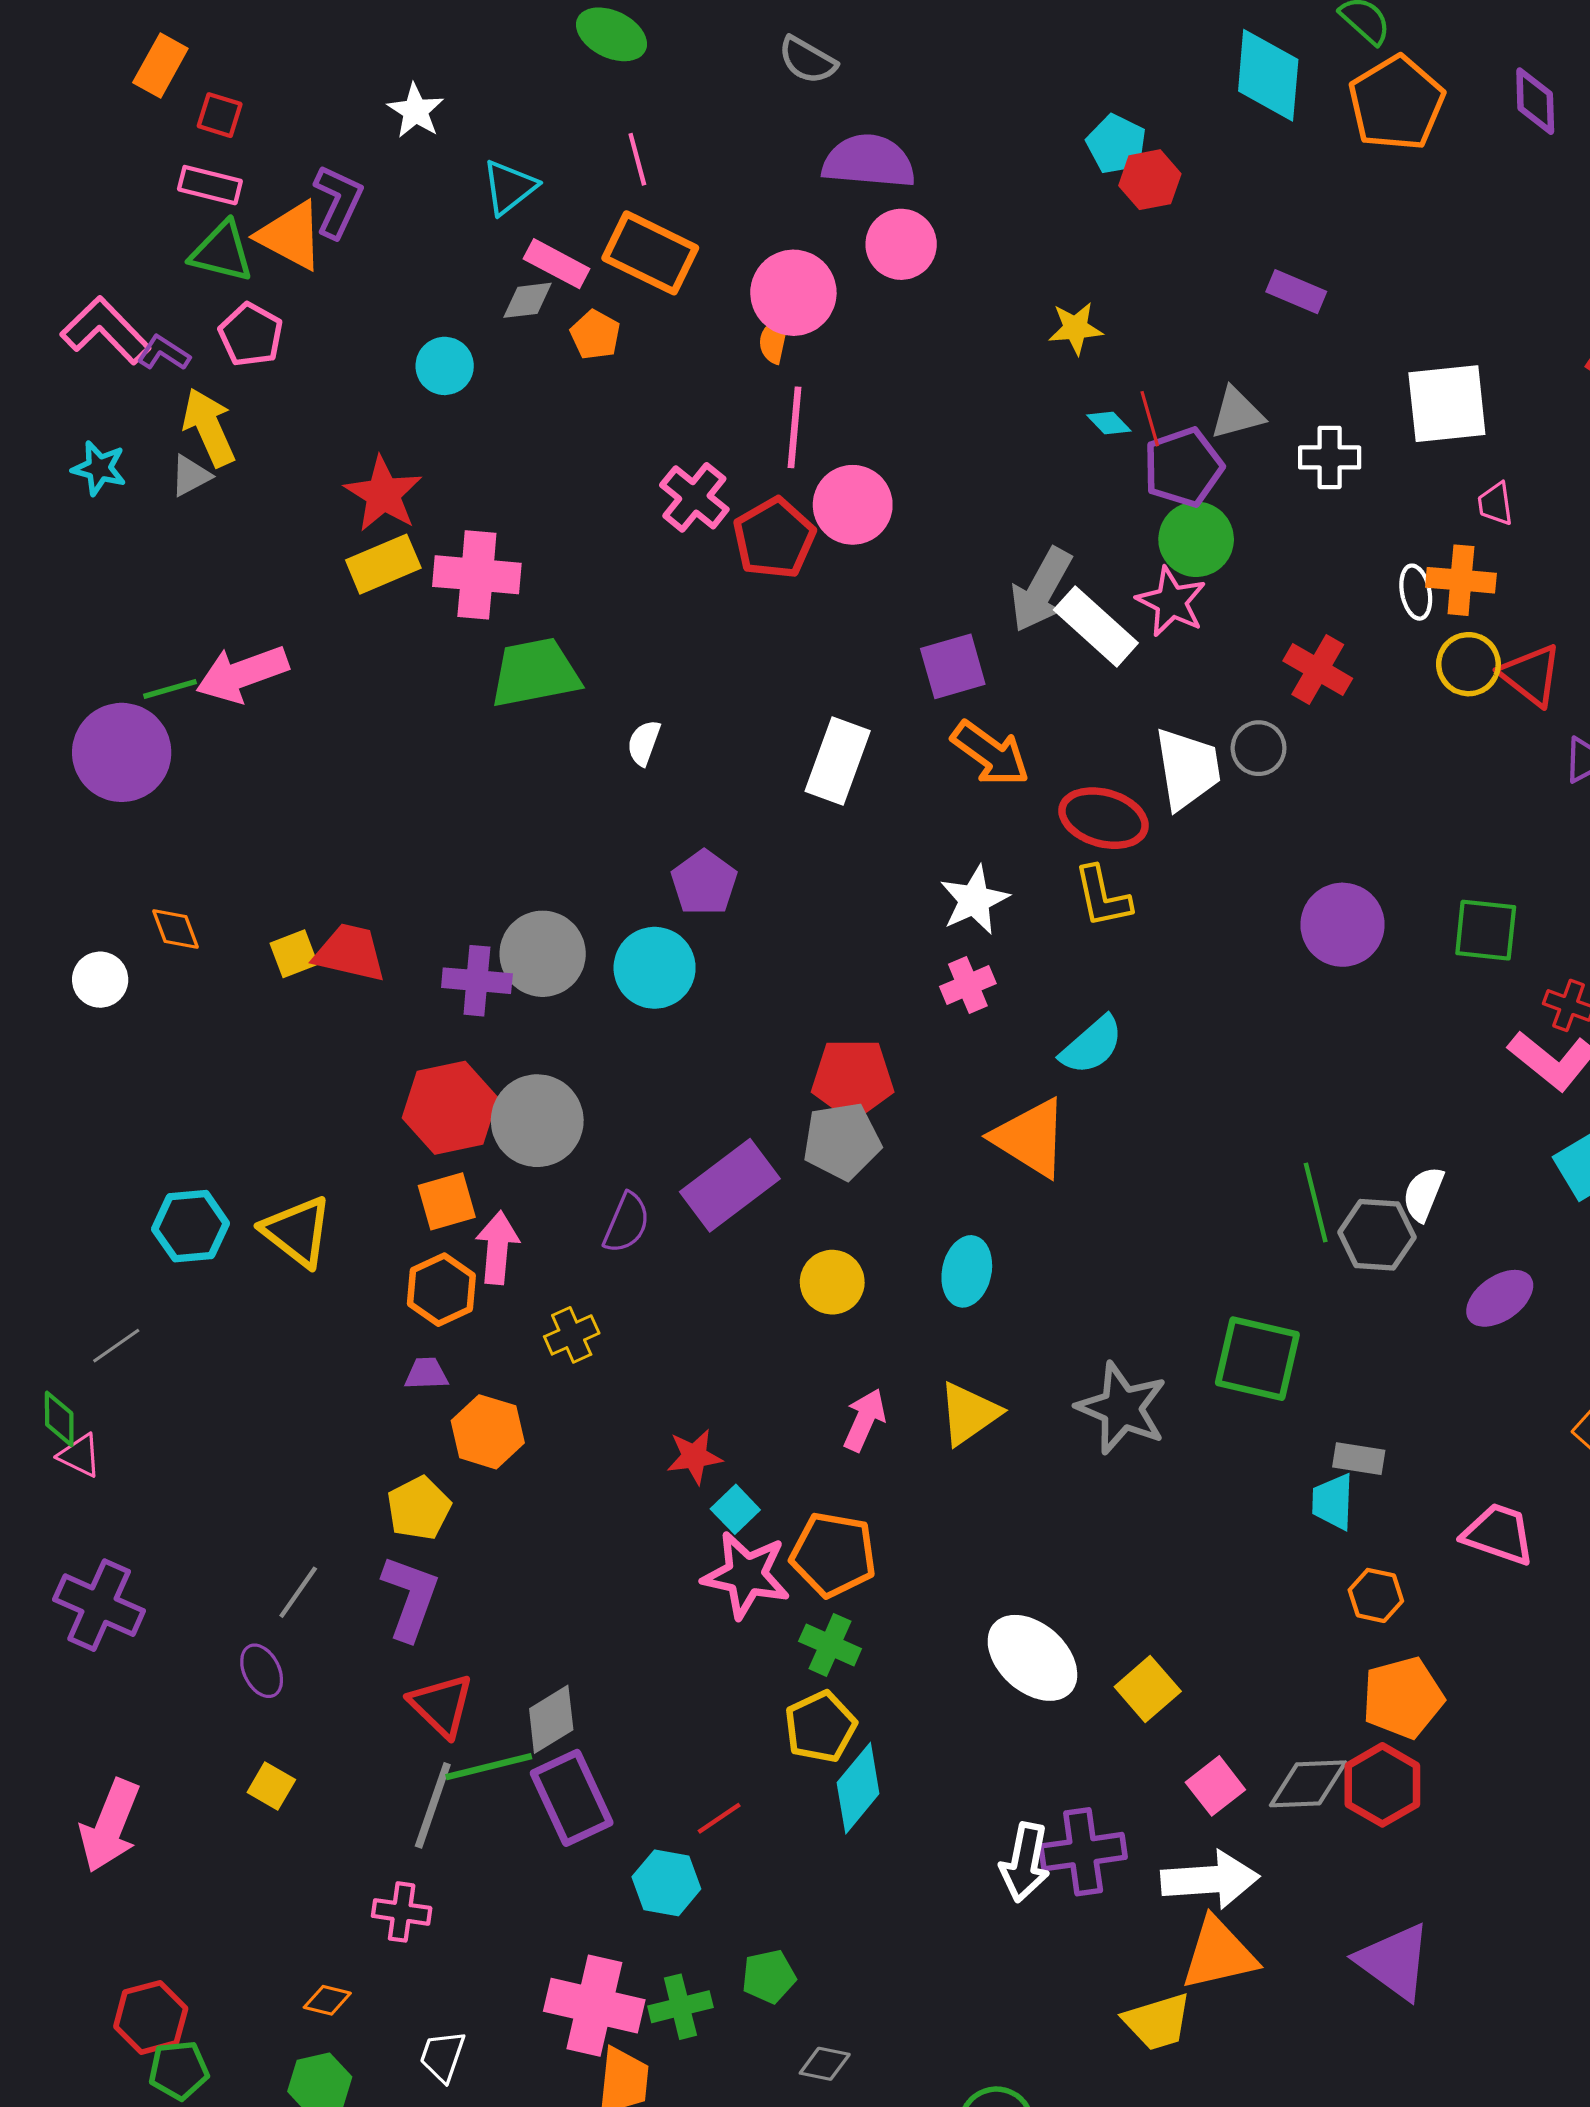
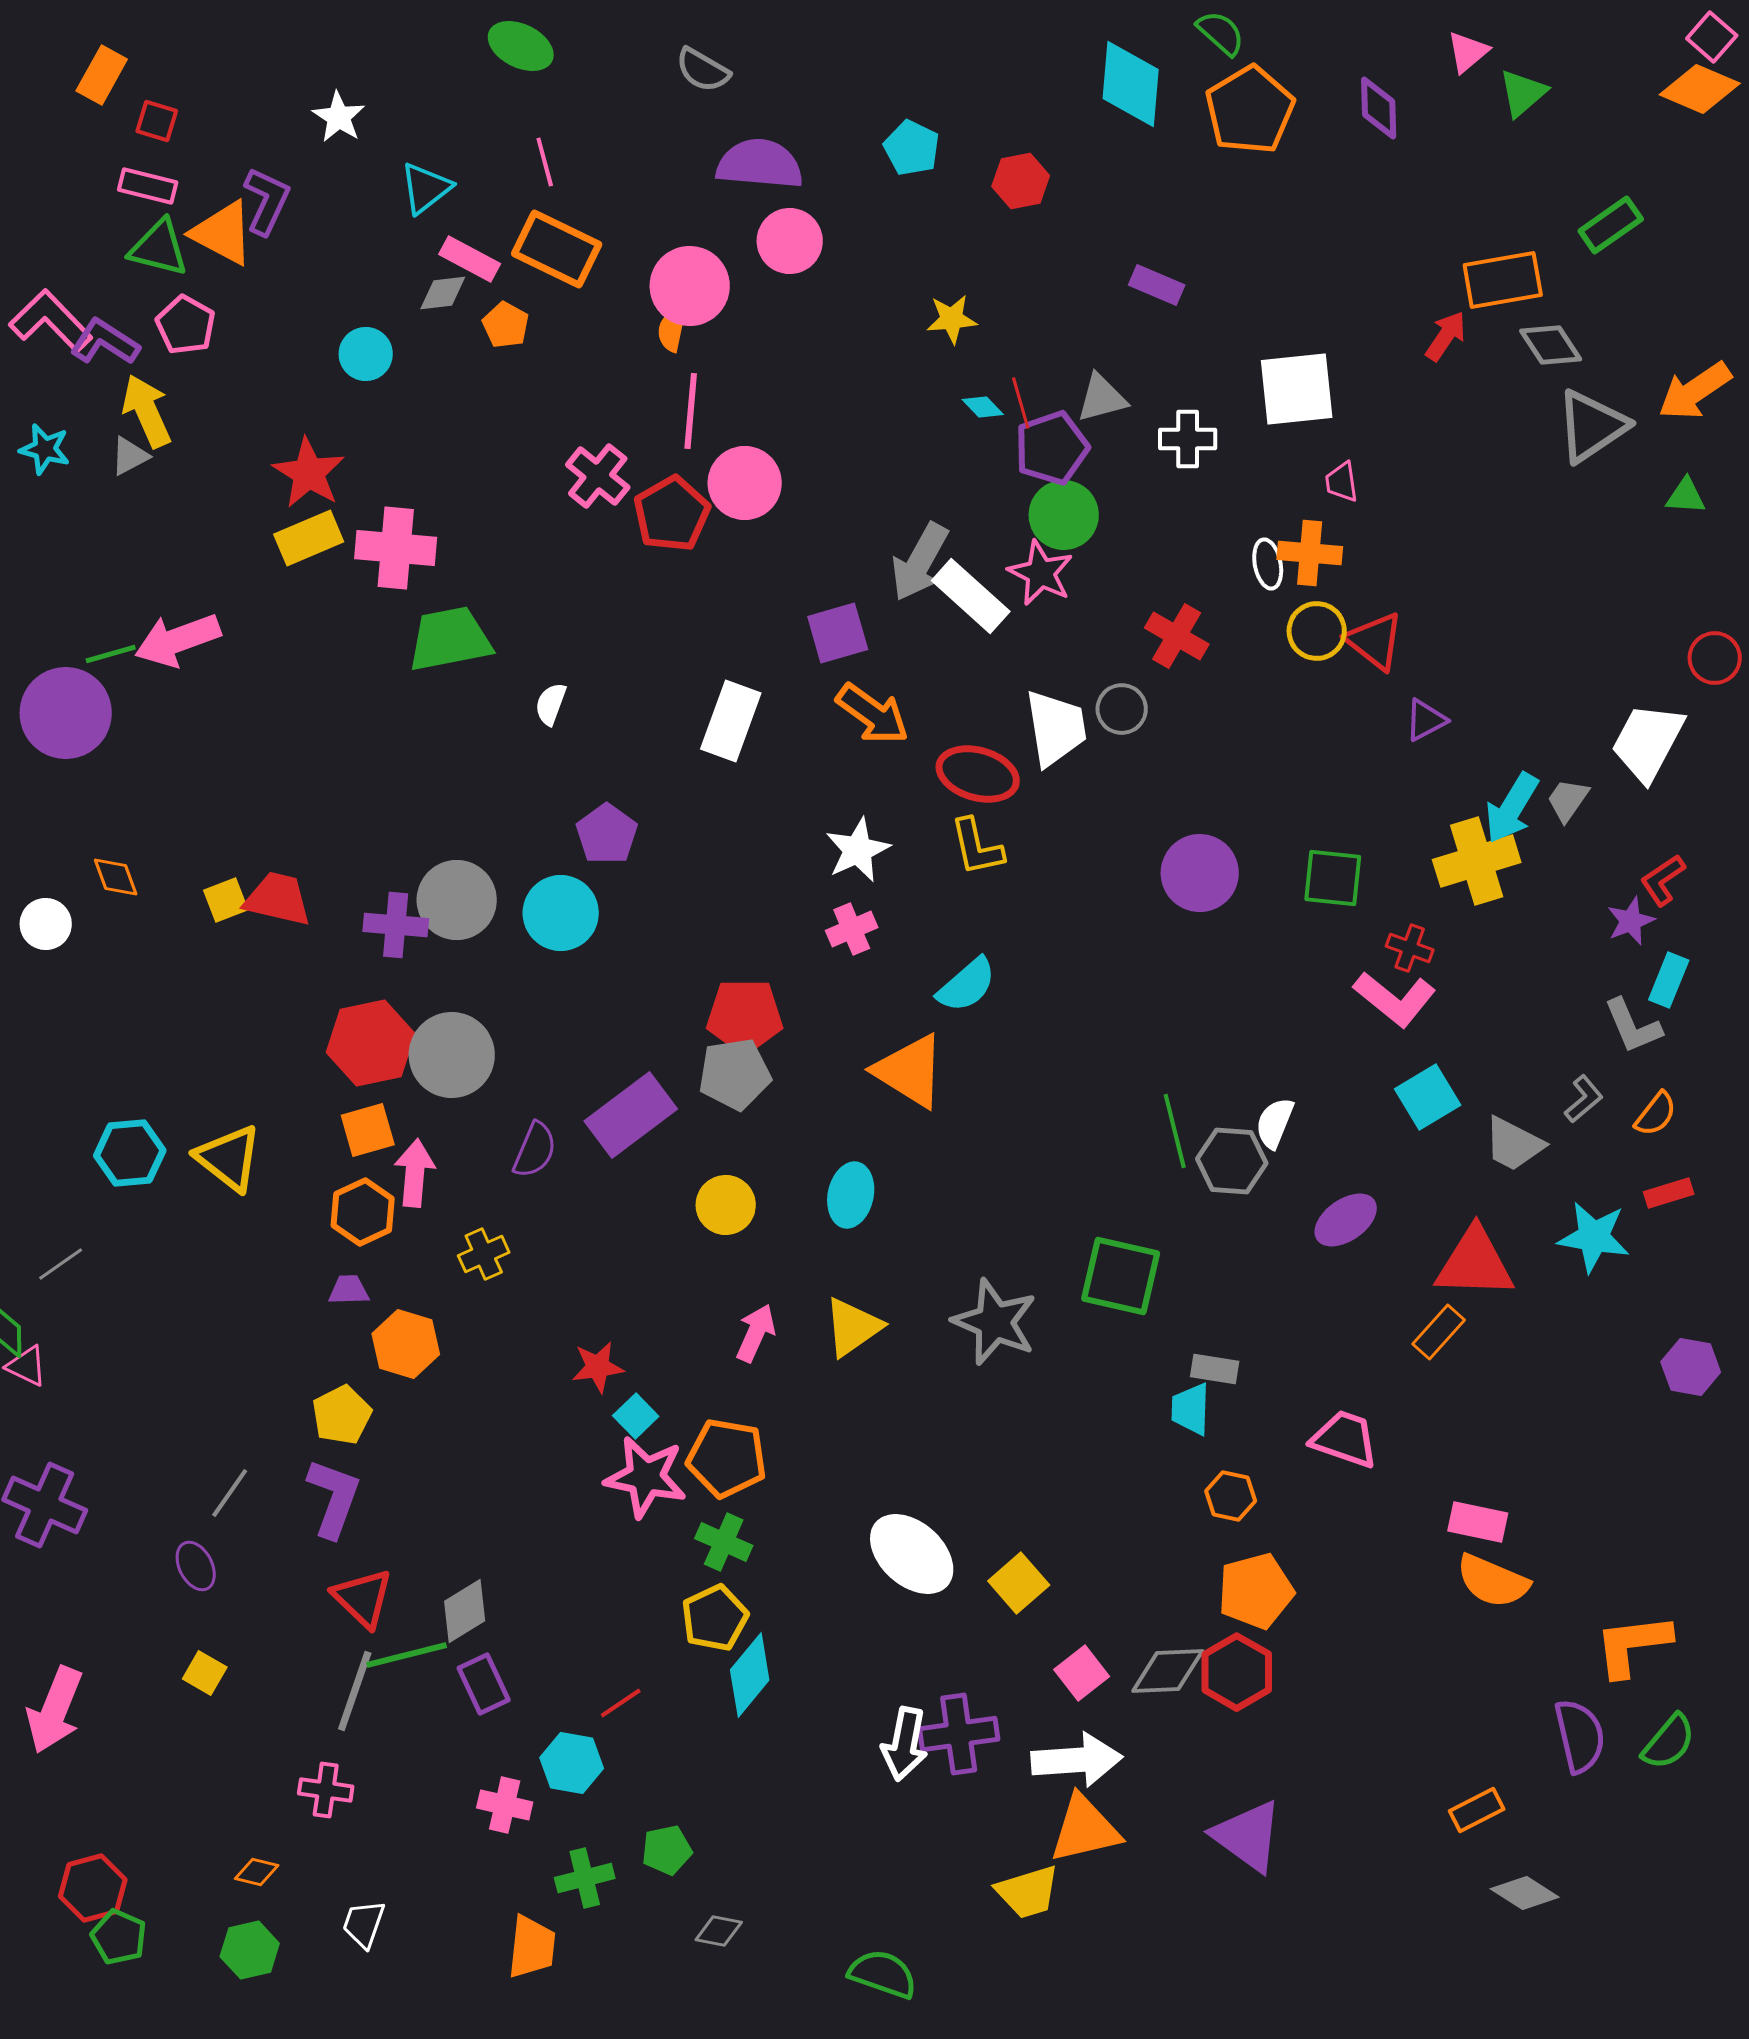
cyan pentagon: (1116, 144) -> (912, 148), moved
purple L-shape: (164, 353) -> (105, 342), size x1.4
purple rectangle: (572, 1798) -> (484, 1684), size x0.7
pink cross: (594, 2006) -> (505, 1805), moved, size x0.6
green pentagon: (179, 2070) -> (119, 1937), turned 30

